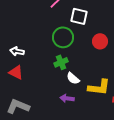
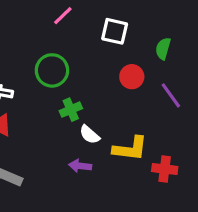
white square: (79, 16) -> (115, 31), moved
green circle: (63, 37) -> (52, 70), moved

